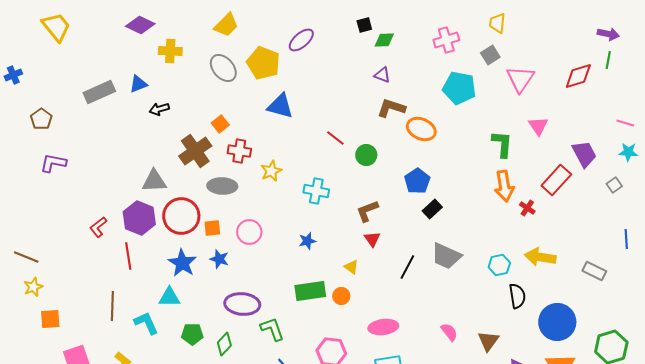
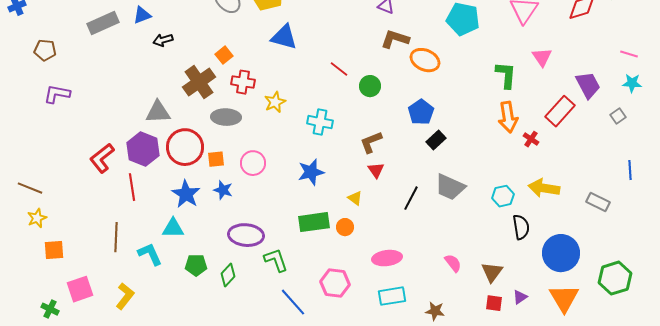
brown pentagon: (41, 119) -> (45, 50), turned -30
red L-shape: (98, 227) -> (102, 158), size x1.4
blue star: (307, 241) -> (311, 172), size x1.5

